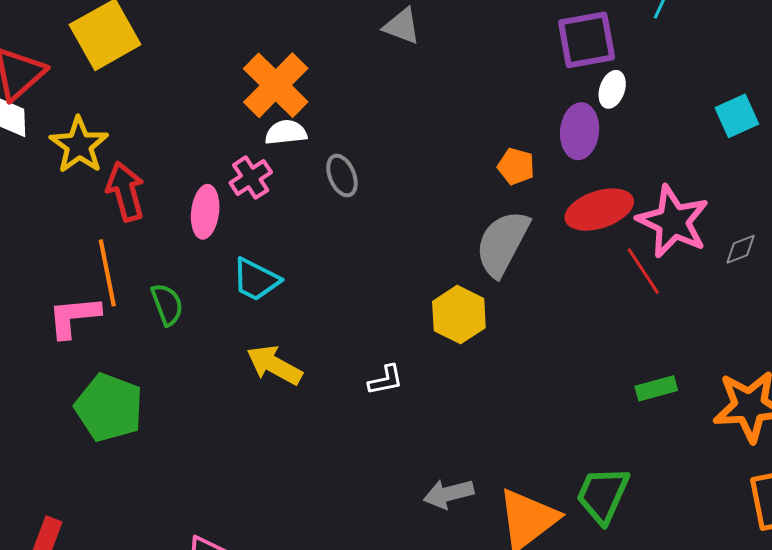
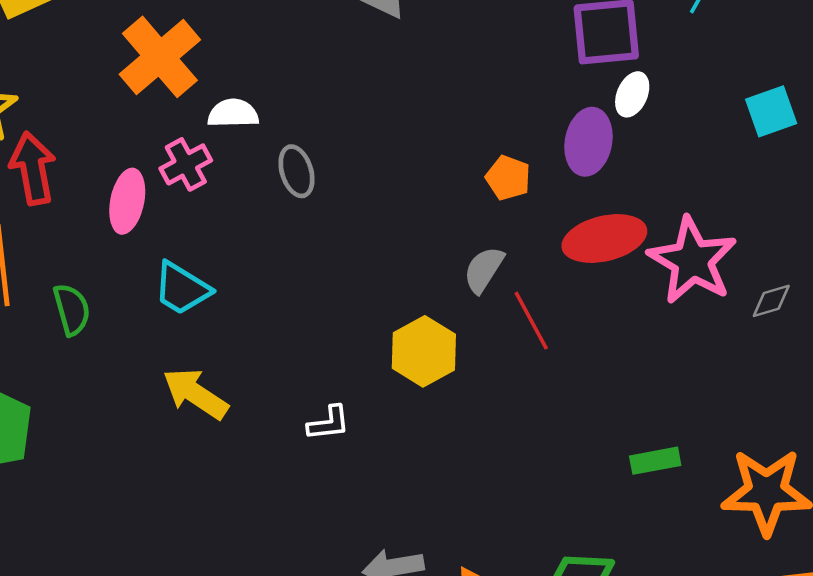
orange cross: (276, 85) -> (160, 57), moved
cyan square: (737, 116) -> (771, 111), moved
gray semicircle: (502, 243) -> (484, 270), size x0.6
red line: (643, 271) -> (531, 321), moved

